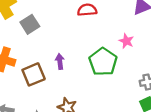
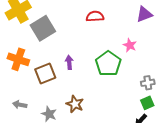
gray square: (30, 24) -> (43, 28), size x1.4

